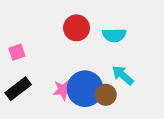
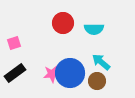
brown circle: (106, 95) -> (97, 81), moved

